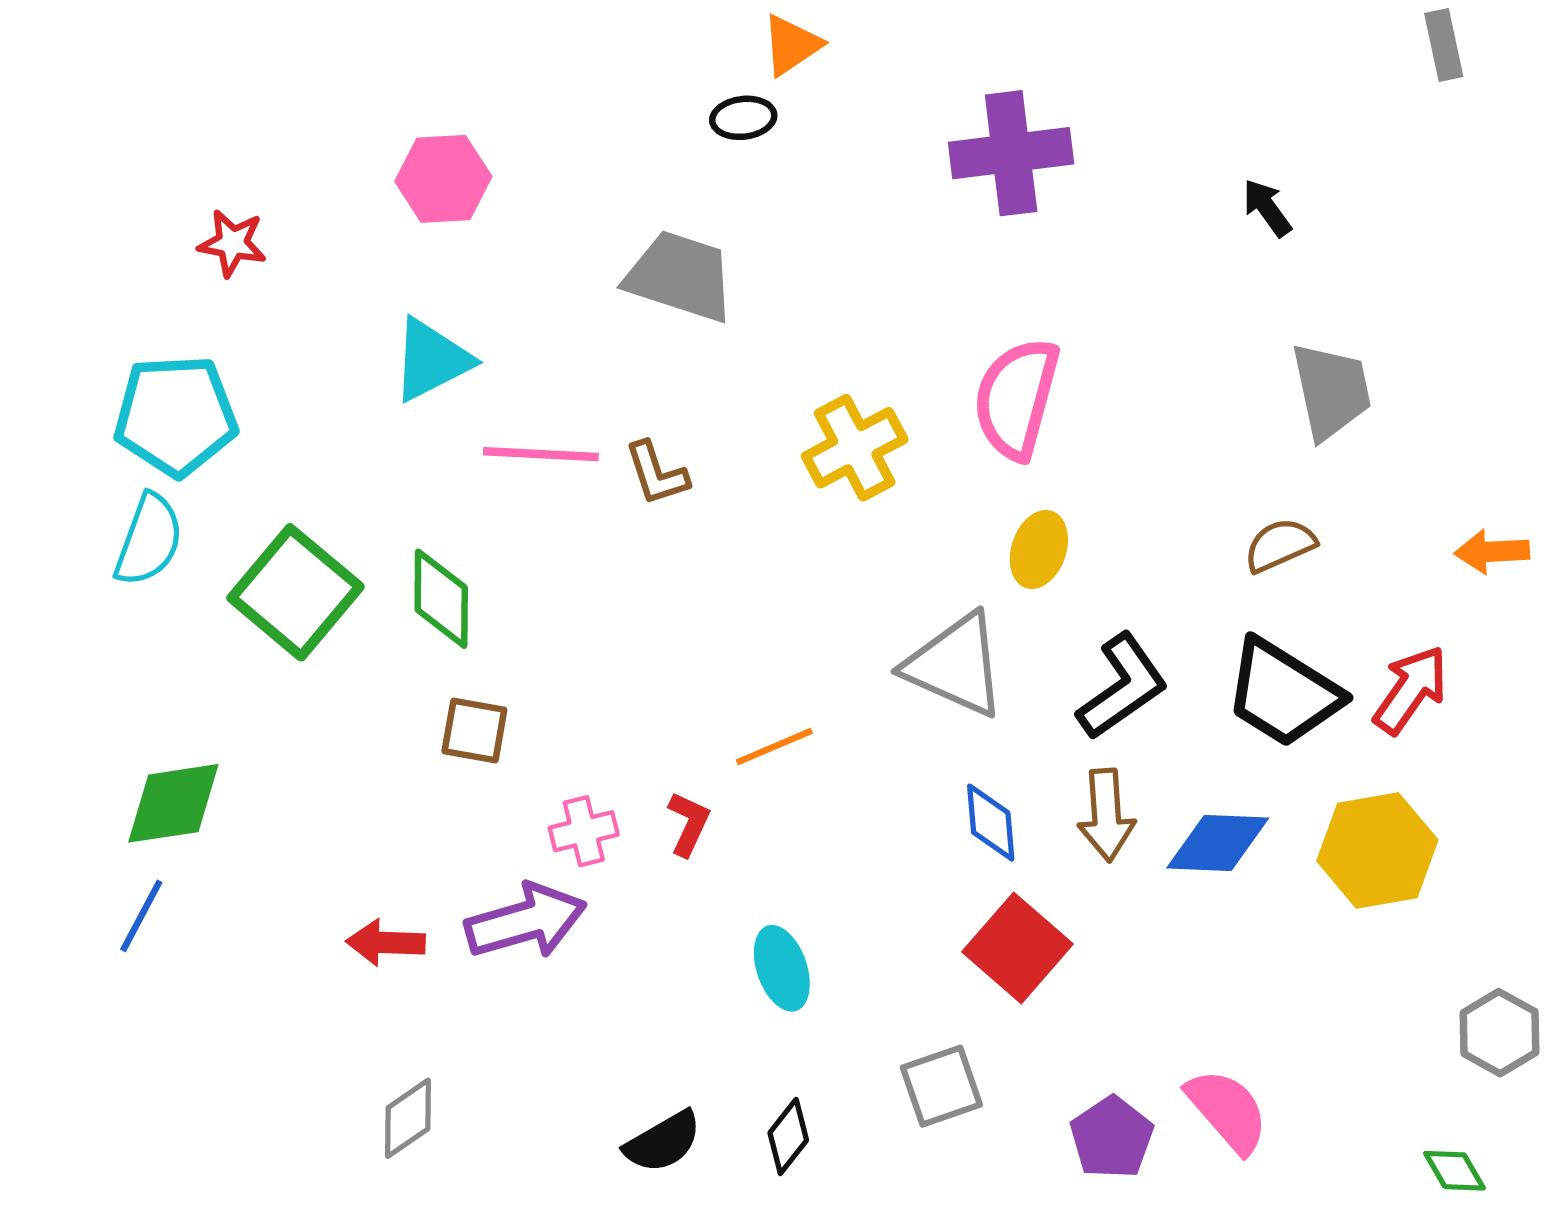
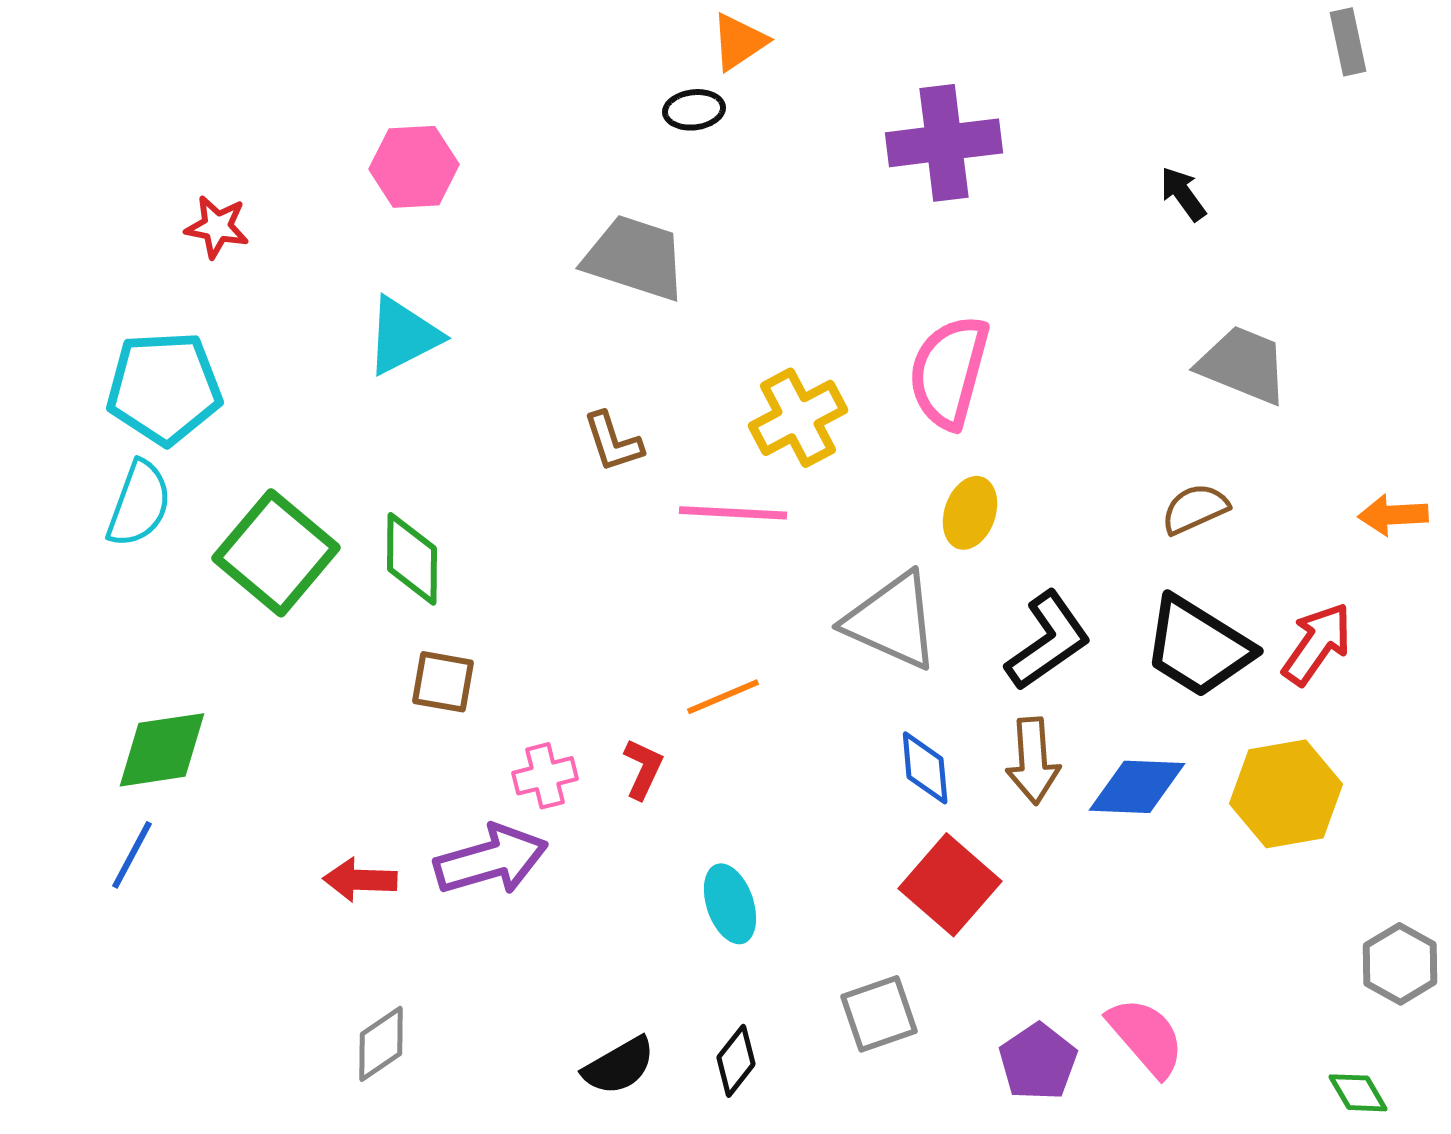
gray trapezoid: (1331, 391) -> (1243, 365), turned -56
pink line: (541, 454) -> (733, 513), moved

